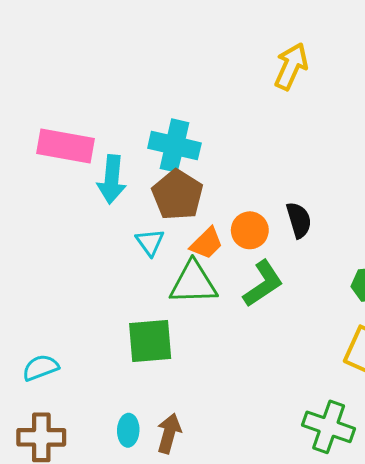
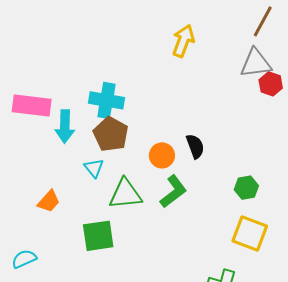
orange trapezoid: (207, 243) -> (49, 201), moved

